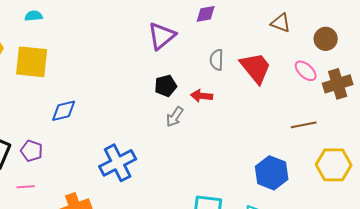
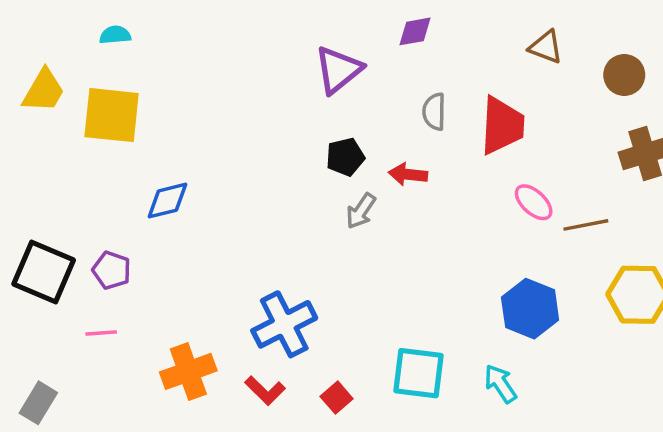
red trapezoid: (256, 68) -> (502, 126), turned 42
pink ellipse: (306, 71) -> (534, 202), moved
blue cross: (118, 163) -> (284, 324), moved

